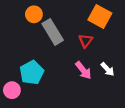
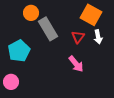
white arrow: (108, 69) -> (98, 37), moved, turned 32
cyan pentagon: (32, 73) -> (19, 51), moved

